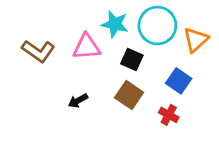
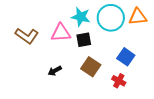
orange triangle: (196, 40) -> (138, 17), moved, turned 36
black square: (132, 60) -> (84, 40), moved, turned -35

